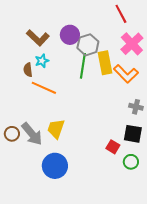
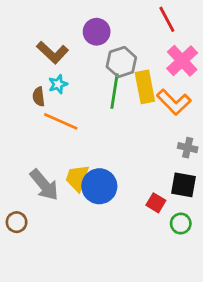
purple circle: (70, 35) -> (97, 32), moved
brown circle: (12, 134) -> (17, 222), moved
blue circle: (55, 166) -> (99, 186), moved

